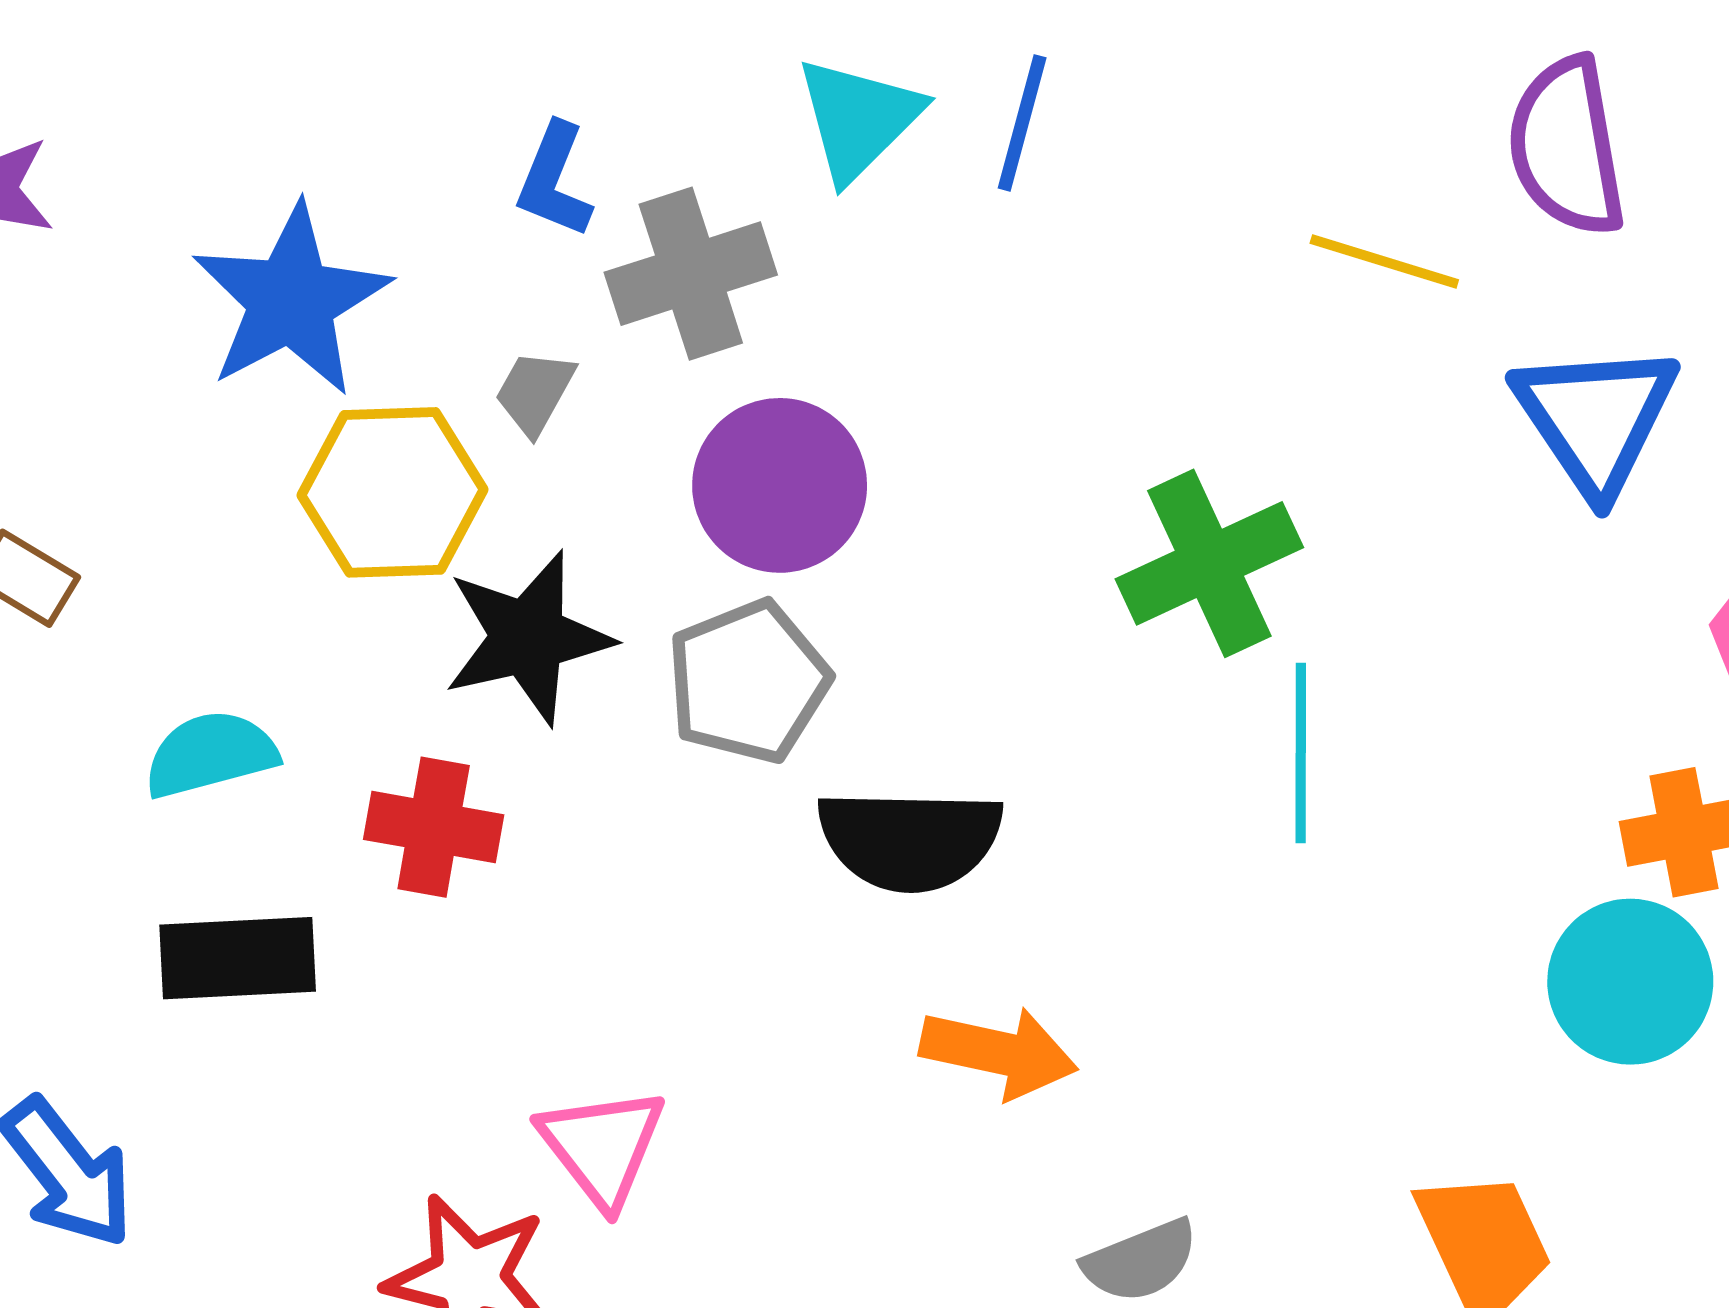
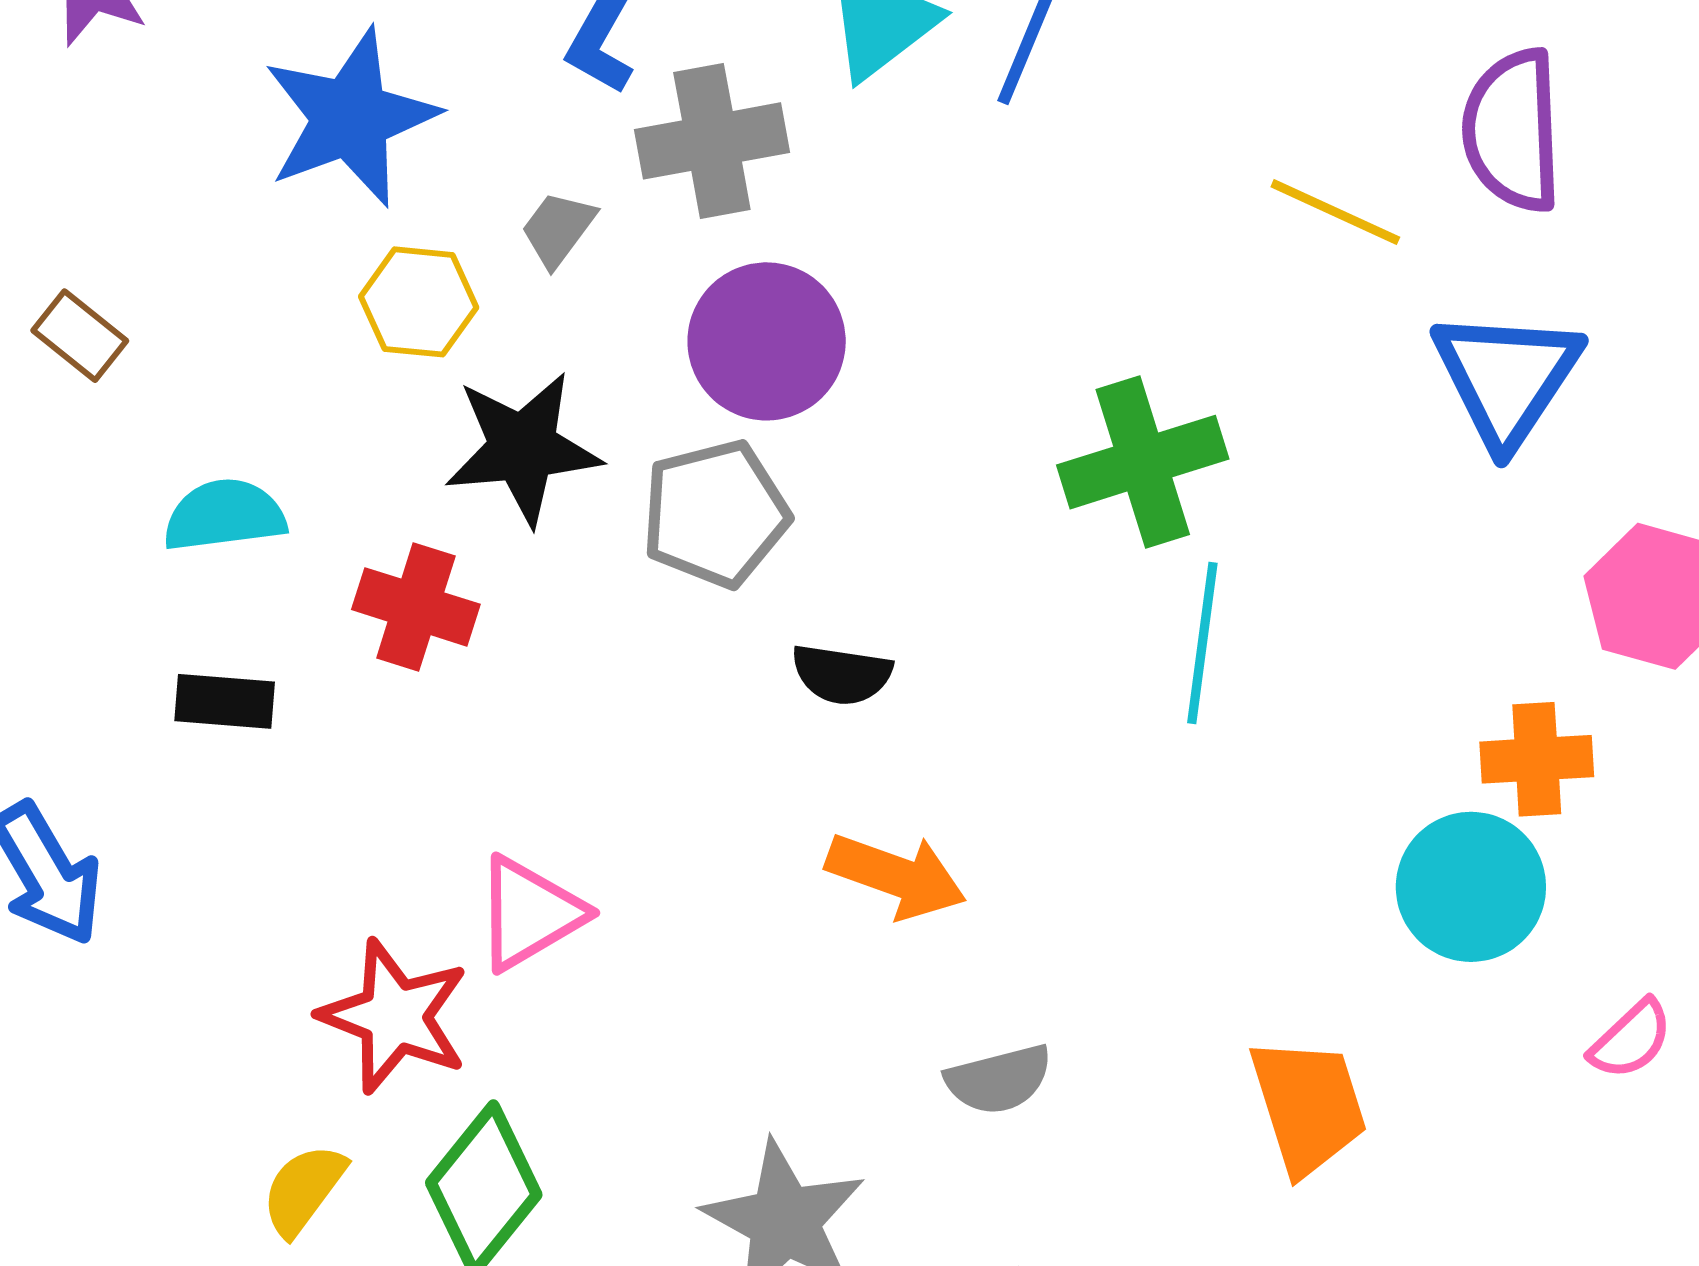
yellow hexagon: (392, 492) -> (419, 302), size x0.7
black semicircle: (910, 840) -> (842, 674), size x0.6
black rectangle: (238, 958) -> (225, 701), size x0.7
pink triangle: (602, 1147) -> (529, 913), turned 30

